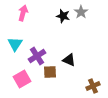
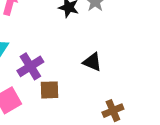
black triangle: (69, 60) -> (92, 62), moved

